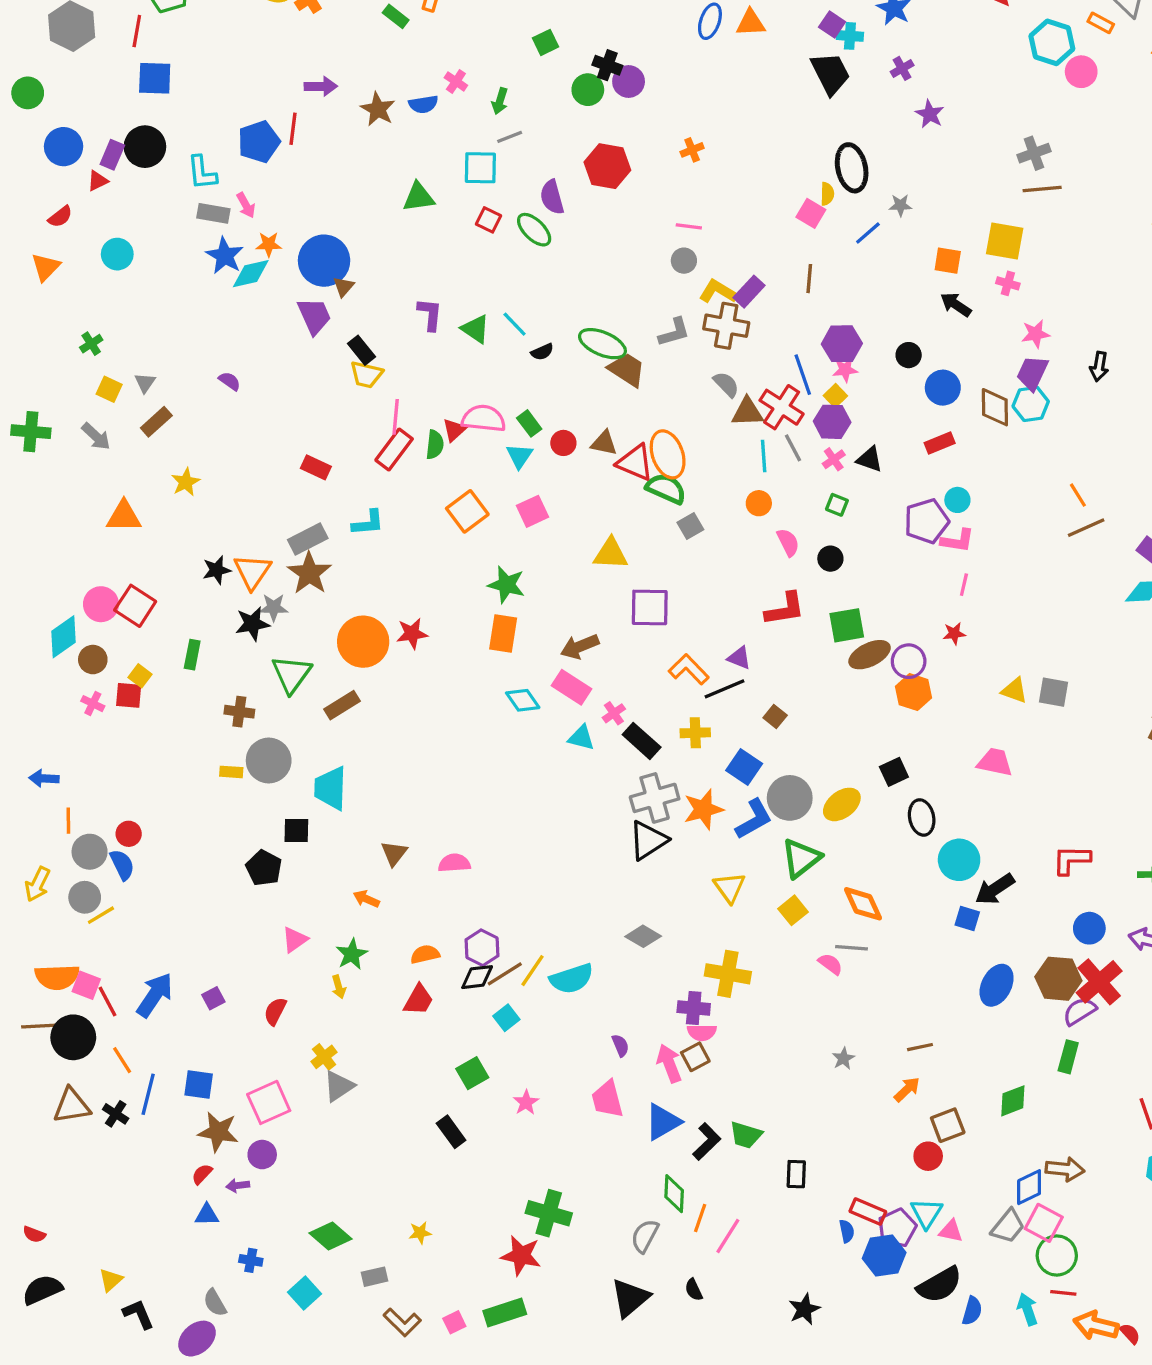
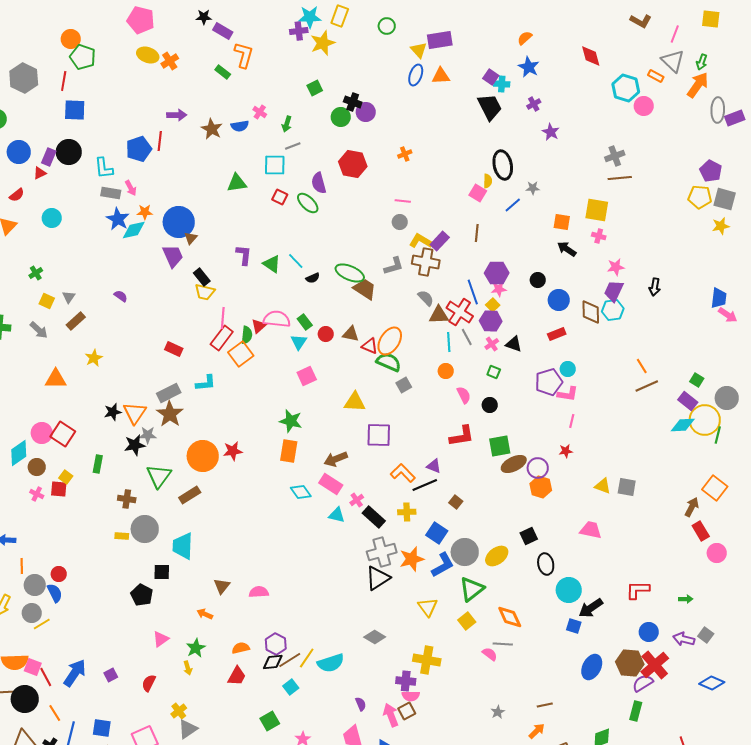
orange ellipse: (668, 454) -> (390, 341), turned 52
red triangle: (635, 463) -> (370, 346), size x0.7
orange square: (467, 511) -> (241, 354), moved

